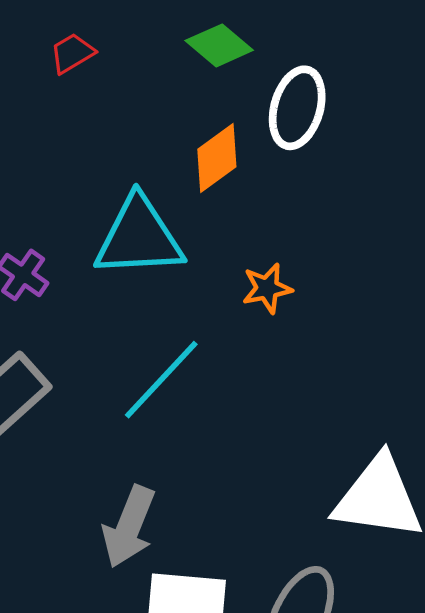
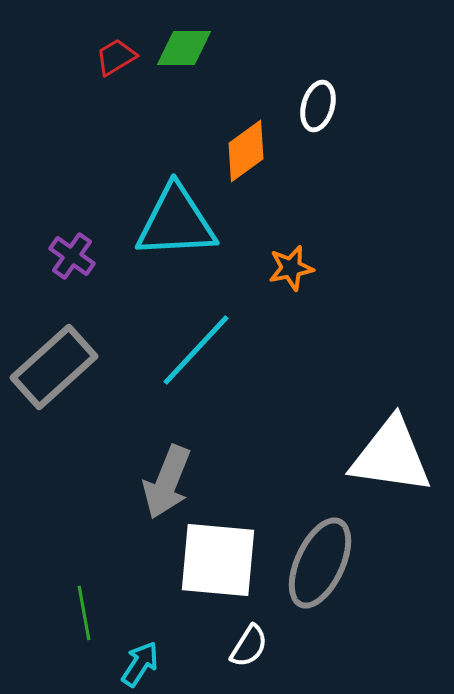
green diamond: (219, 45) -> (184, 48), moved, turned -40
white ellipse: (297, 108) -> (318, 106), size x0.7

